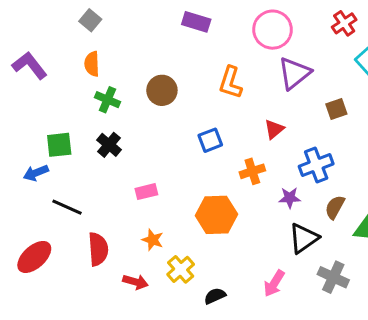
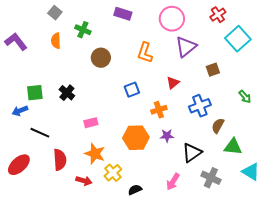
green cross: (107, 100) -> (83, 30), moved
purple star: (290, 198) -> (167, 136), moved
brown semicircle: (335, 207) -> (218, 126), moved
orange star: (153, 240) -> (95, 154), size x1.5

